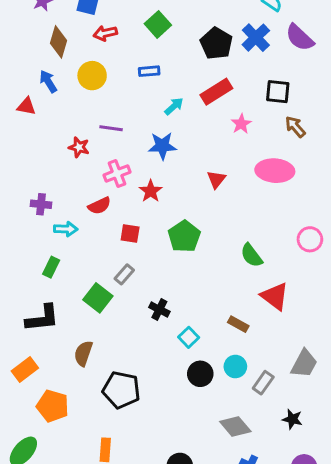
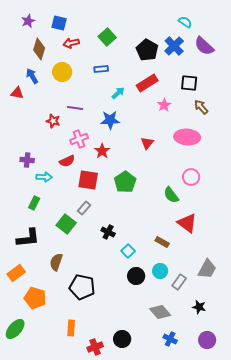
red square: (130, 233) -> (88, 180), size x1.5
pink circle: (310, 239) -> (191, 177), moved

